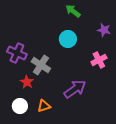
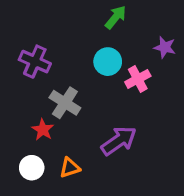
green arrow: (73, 11) -> (116, 17), turned 91
purple cross: (17, 53) -> (35, 62), moved
pink cross: (99, 60) -> (138, 79), moved

